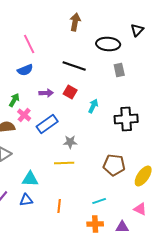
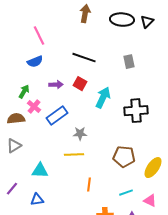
black ellipse: (108, 44) -> (122, 20), moved
cyan arrow: (93, 106) -> (103, 98), size x1.5
blue triangle: (26, 200) -> (37, 200), moved
cyan line: (99, 201) -> (126, 193), moved
orange line: (59, 206) -> (89, 185), moved

